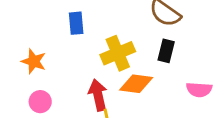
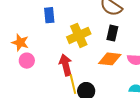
orange diamond: (136, 84) -> (110, 59), moved
pink circle: (40, 102) -> (27, 61), moved

